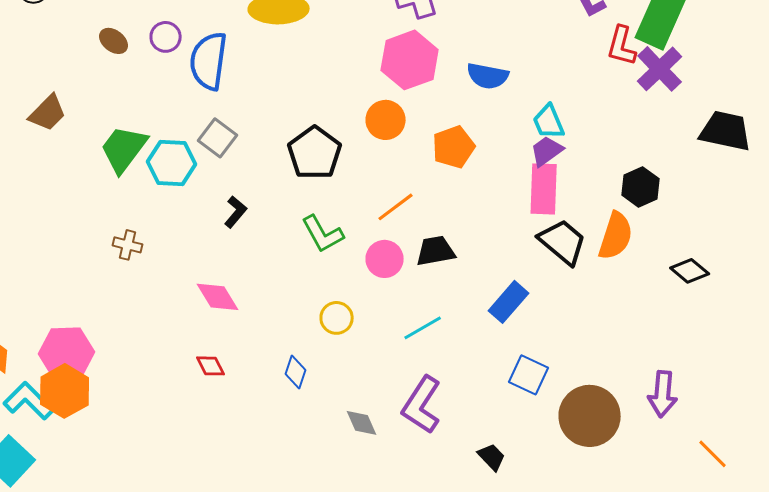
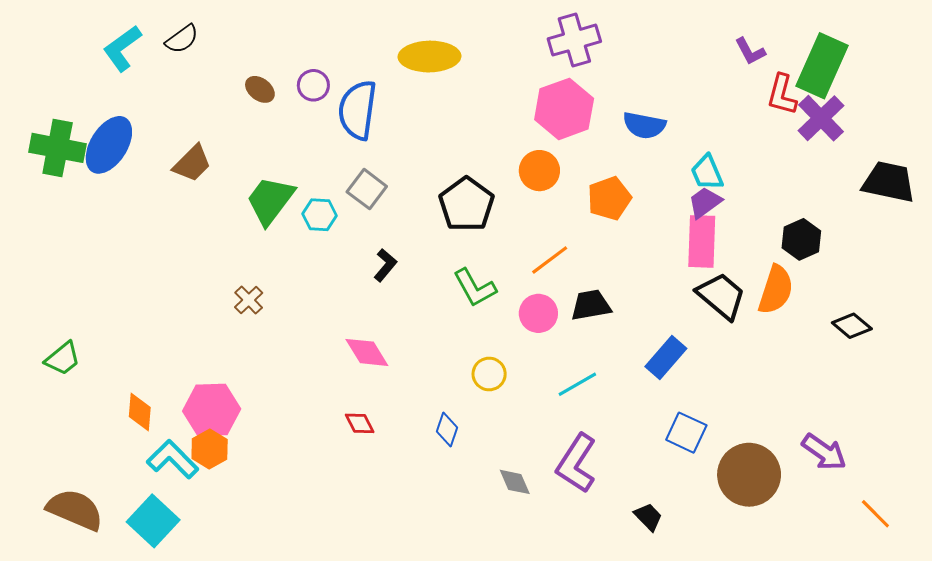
cyan hexagon: (172, 163) -> (320, 215), size x0.7
brown cross: (128, 245) -> (249, 300), moved, turned 32
orange hexagon: (65, 391) -> (210, 449), size x0.7
purple arrow: (663, 394) -> (824, 452), turned -60

